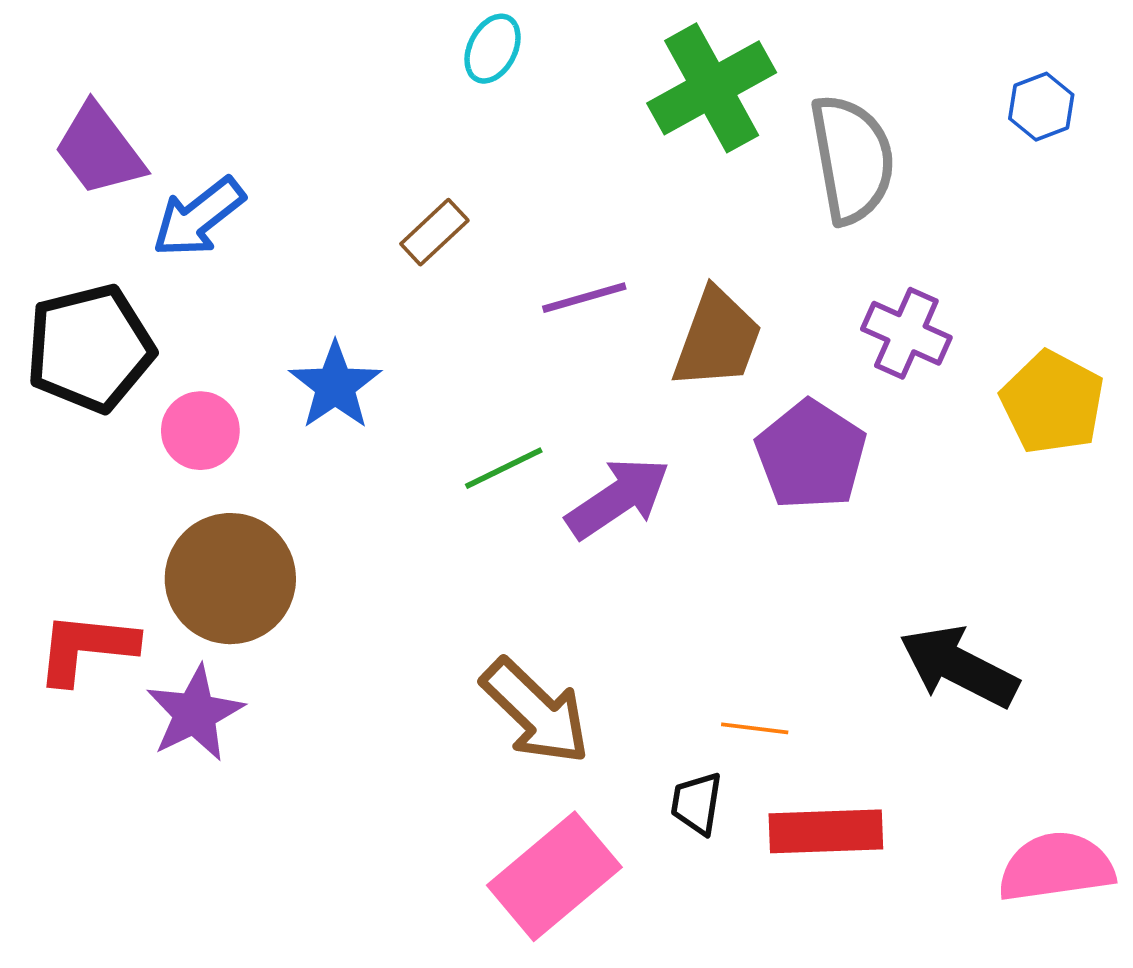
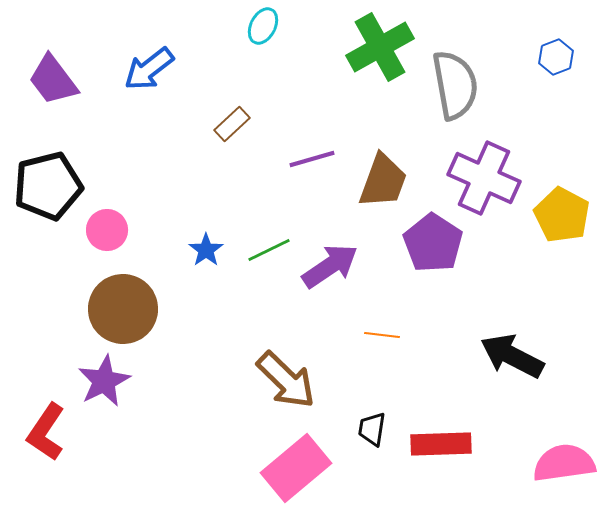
blue arrow: (199, 217) -> (149, 69), moved
purple cross: (906, 333) -> (484, 178), size x1.5
blue star: (335, 386) -> (206, 250), moved, size x0.7
red L-shape: (86, 648) -> (46, 432), moved, turned -62
orange line: (755, 728) -> (382, 335), moved

